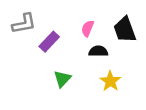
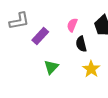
black semicircle: (98, 51) -> (81, 44), turned -105

